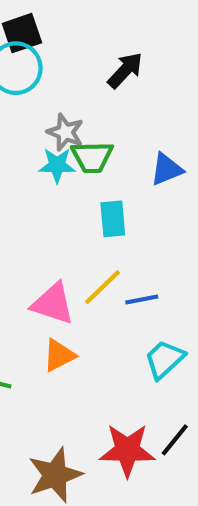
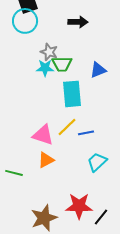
black arrow: (125, 70) -> (78, 22), turned 48
cyan rectangle: (113, 219) -> (72, 94), size x1.5
black line: (175, 440) -> (101, 217), moved

